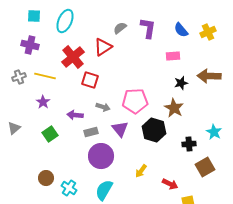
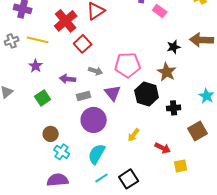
pink rectangle: (173, 56) -> (160, 11), moved, turned 40
red square: (90, 80) -> (83, 44), turned 30
black cross: (189, 144) -> (174, 108), moved
brown circle: (46, 178) -> (51, 134), moved

